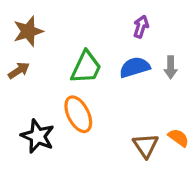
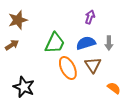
orange ellipse: (78, 114) -> (68, 68), moved
brown triangle: (146, 146) -> (93, 65), moved

